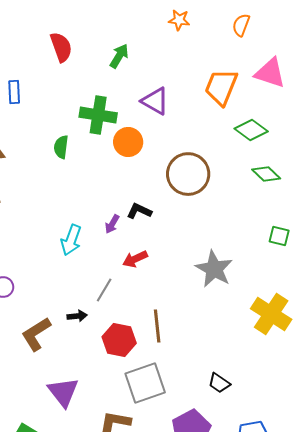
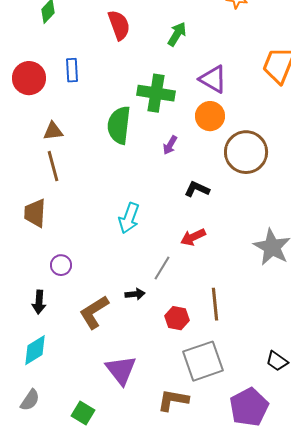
orange circle: (128, 142) -> (210, 116), moved
green semicircle: (61, 147) -> (119, 125), size x1.6
purple arrow: (112, 224) -> (170, 145), moved
red hexagon: (119, 340) -> (177, 318), size x0.7

